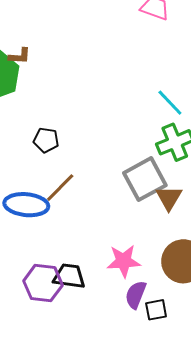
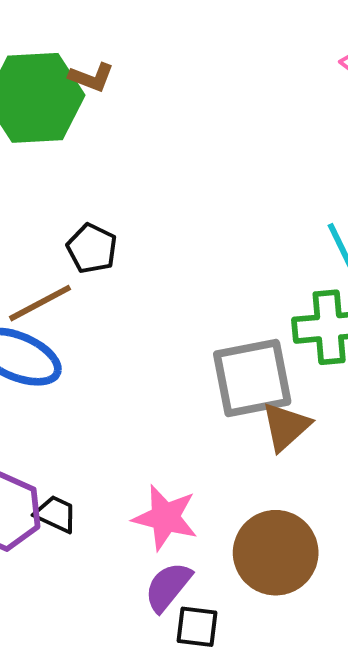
brown line: (60, 188) -> (40, 303), moved
black trapezoid: (69, 276) -> (56, 514), size x0.7

